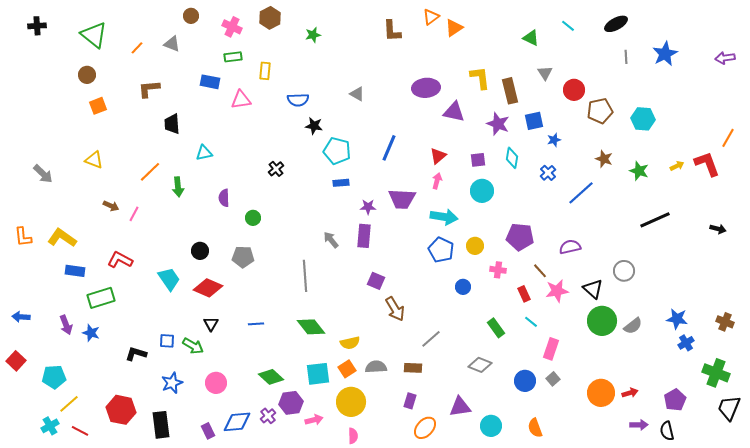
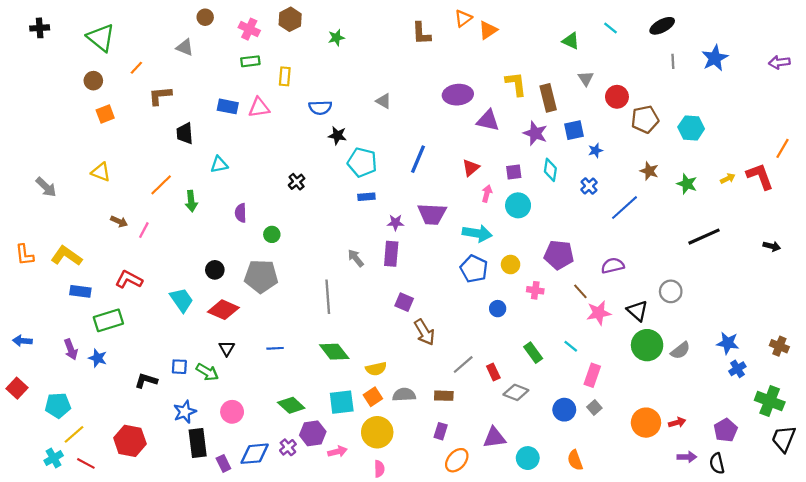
orange line: (137, 48) -> (136, 68), moved
blue rectangle: (210, 82) -> (228, 106), moved
pink arrow: (437, 181) -> (487, 194), moved
gray pentagon: (243, 257) -> (261, 276), size x1.4
red rectangle: (524, 294) -> (493, 372), moved
black rectangle: (161, 425) -> (198, 443), moved

